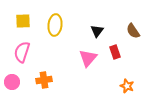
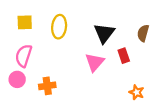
black triangle: (97, 31) -> (104, 33), size x1.5
brown semicircle: (133, 31) -> (143, 33), turned 49
pink circle: (12, 82) -> (17, 79), moved

